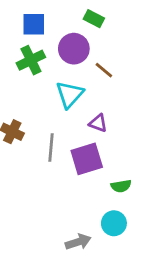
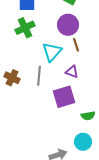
purple circle: (74, 49) -> (68, 25), moved
brown line: (104, 70) -> (76, 45), moved, turned 32
gray line: (51, 147) -> (39, 76), moved

